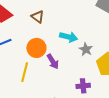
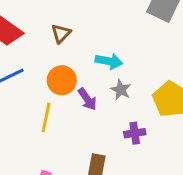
brown triangle: (38, 17) -> (61, 33), turned 40
gray star: (86, 49) -> (121, 90), moved

